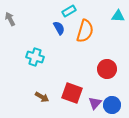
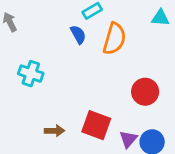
cyan cross: (35, 57) -> (31, 74), moved
brown arrow: (42, 97) -> (54, 131), turned -32

